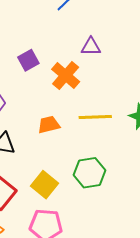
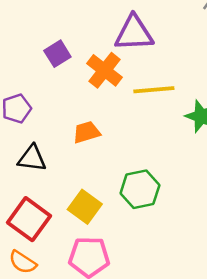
purple triangle: (91, 47) -> (134, 33), size x1.6
yellow line: (95, 117) -> (154, 90), moved

